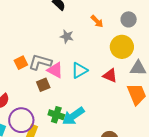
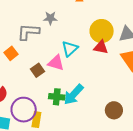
yellow circle: (122, 47) -> (102, 31), moved
gray L-shape: (40, 62) -> (28, 32), moved
pink triangle: (55, 70) -> (56, 63), moved

